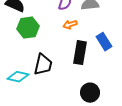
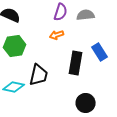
orange arrow: (70, 25) -> (57, 35), moved
green hexagon: (28, 28) -> (15, 46), moved

